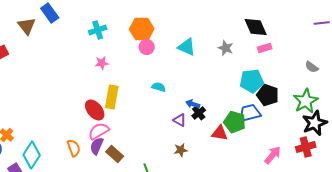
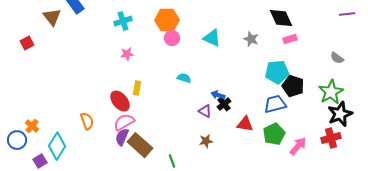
yellow rectangle: (112, 97) -> (137, 88), size x0.6
green pentagon: (235, 122) -> (274, 134), moved, turned 30
orange semicircle: (74, 148) -> (87, 121), moved
brown rectangle: (115, 154) -> (140, 145), size x1.4

